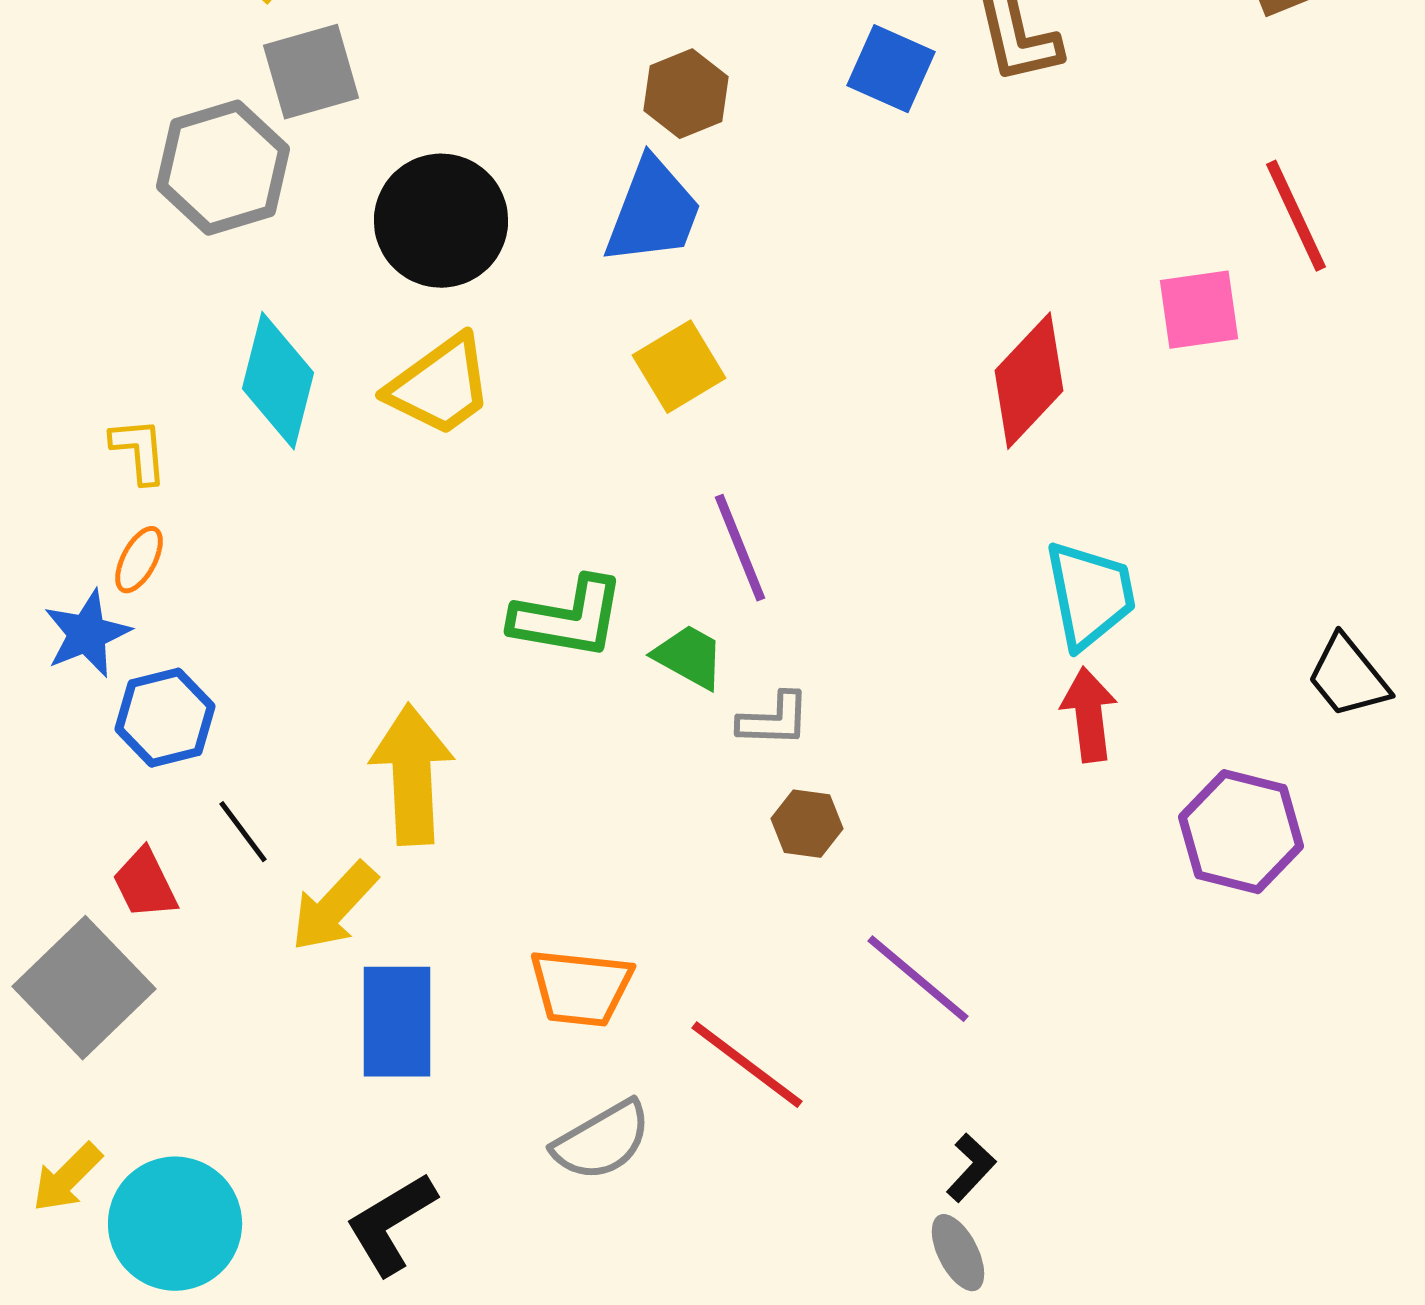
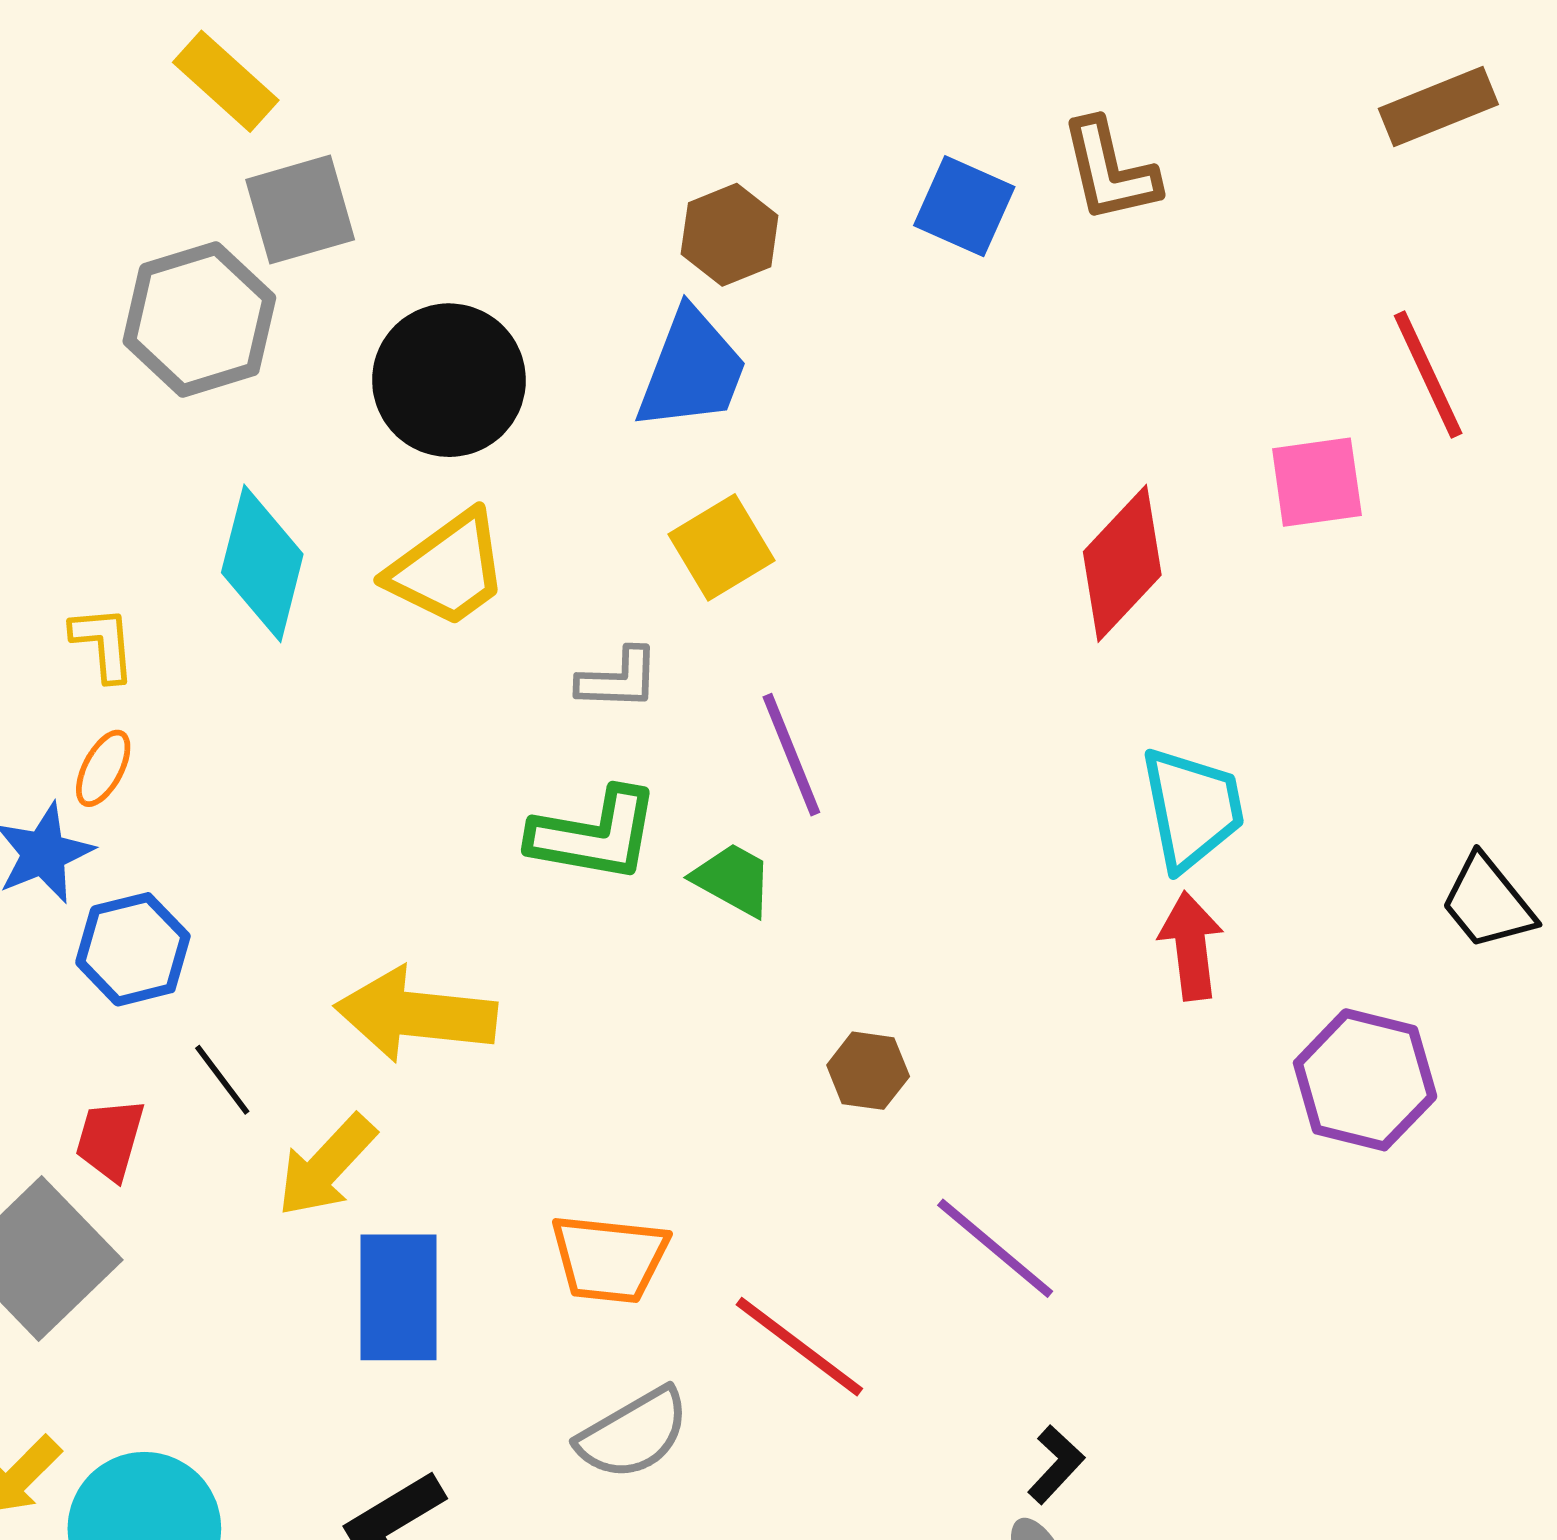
gray L-shape: (774, 720) -> (618, 679), moved
yellow arrow: (412, 775) -> (416, 1015), turned -81
red trapezoid: (145, 884) -> (110, 1139), turned 42

